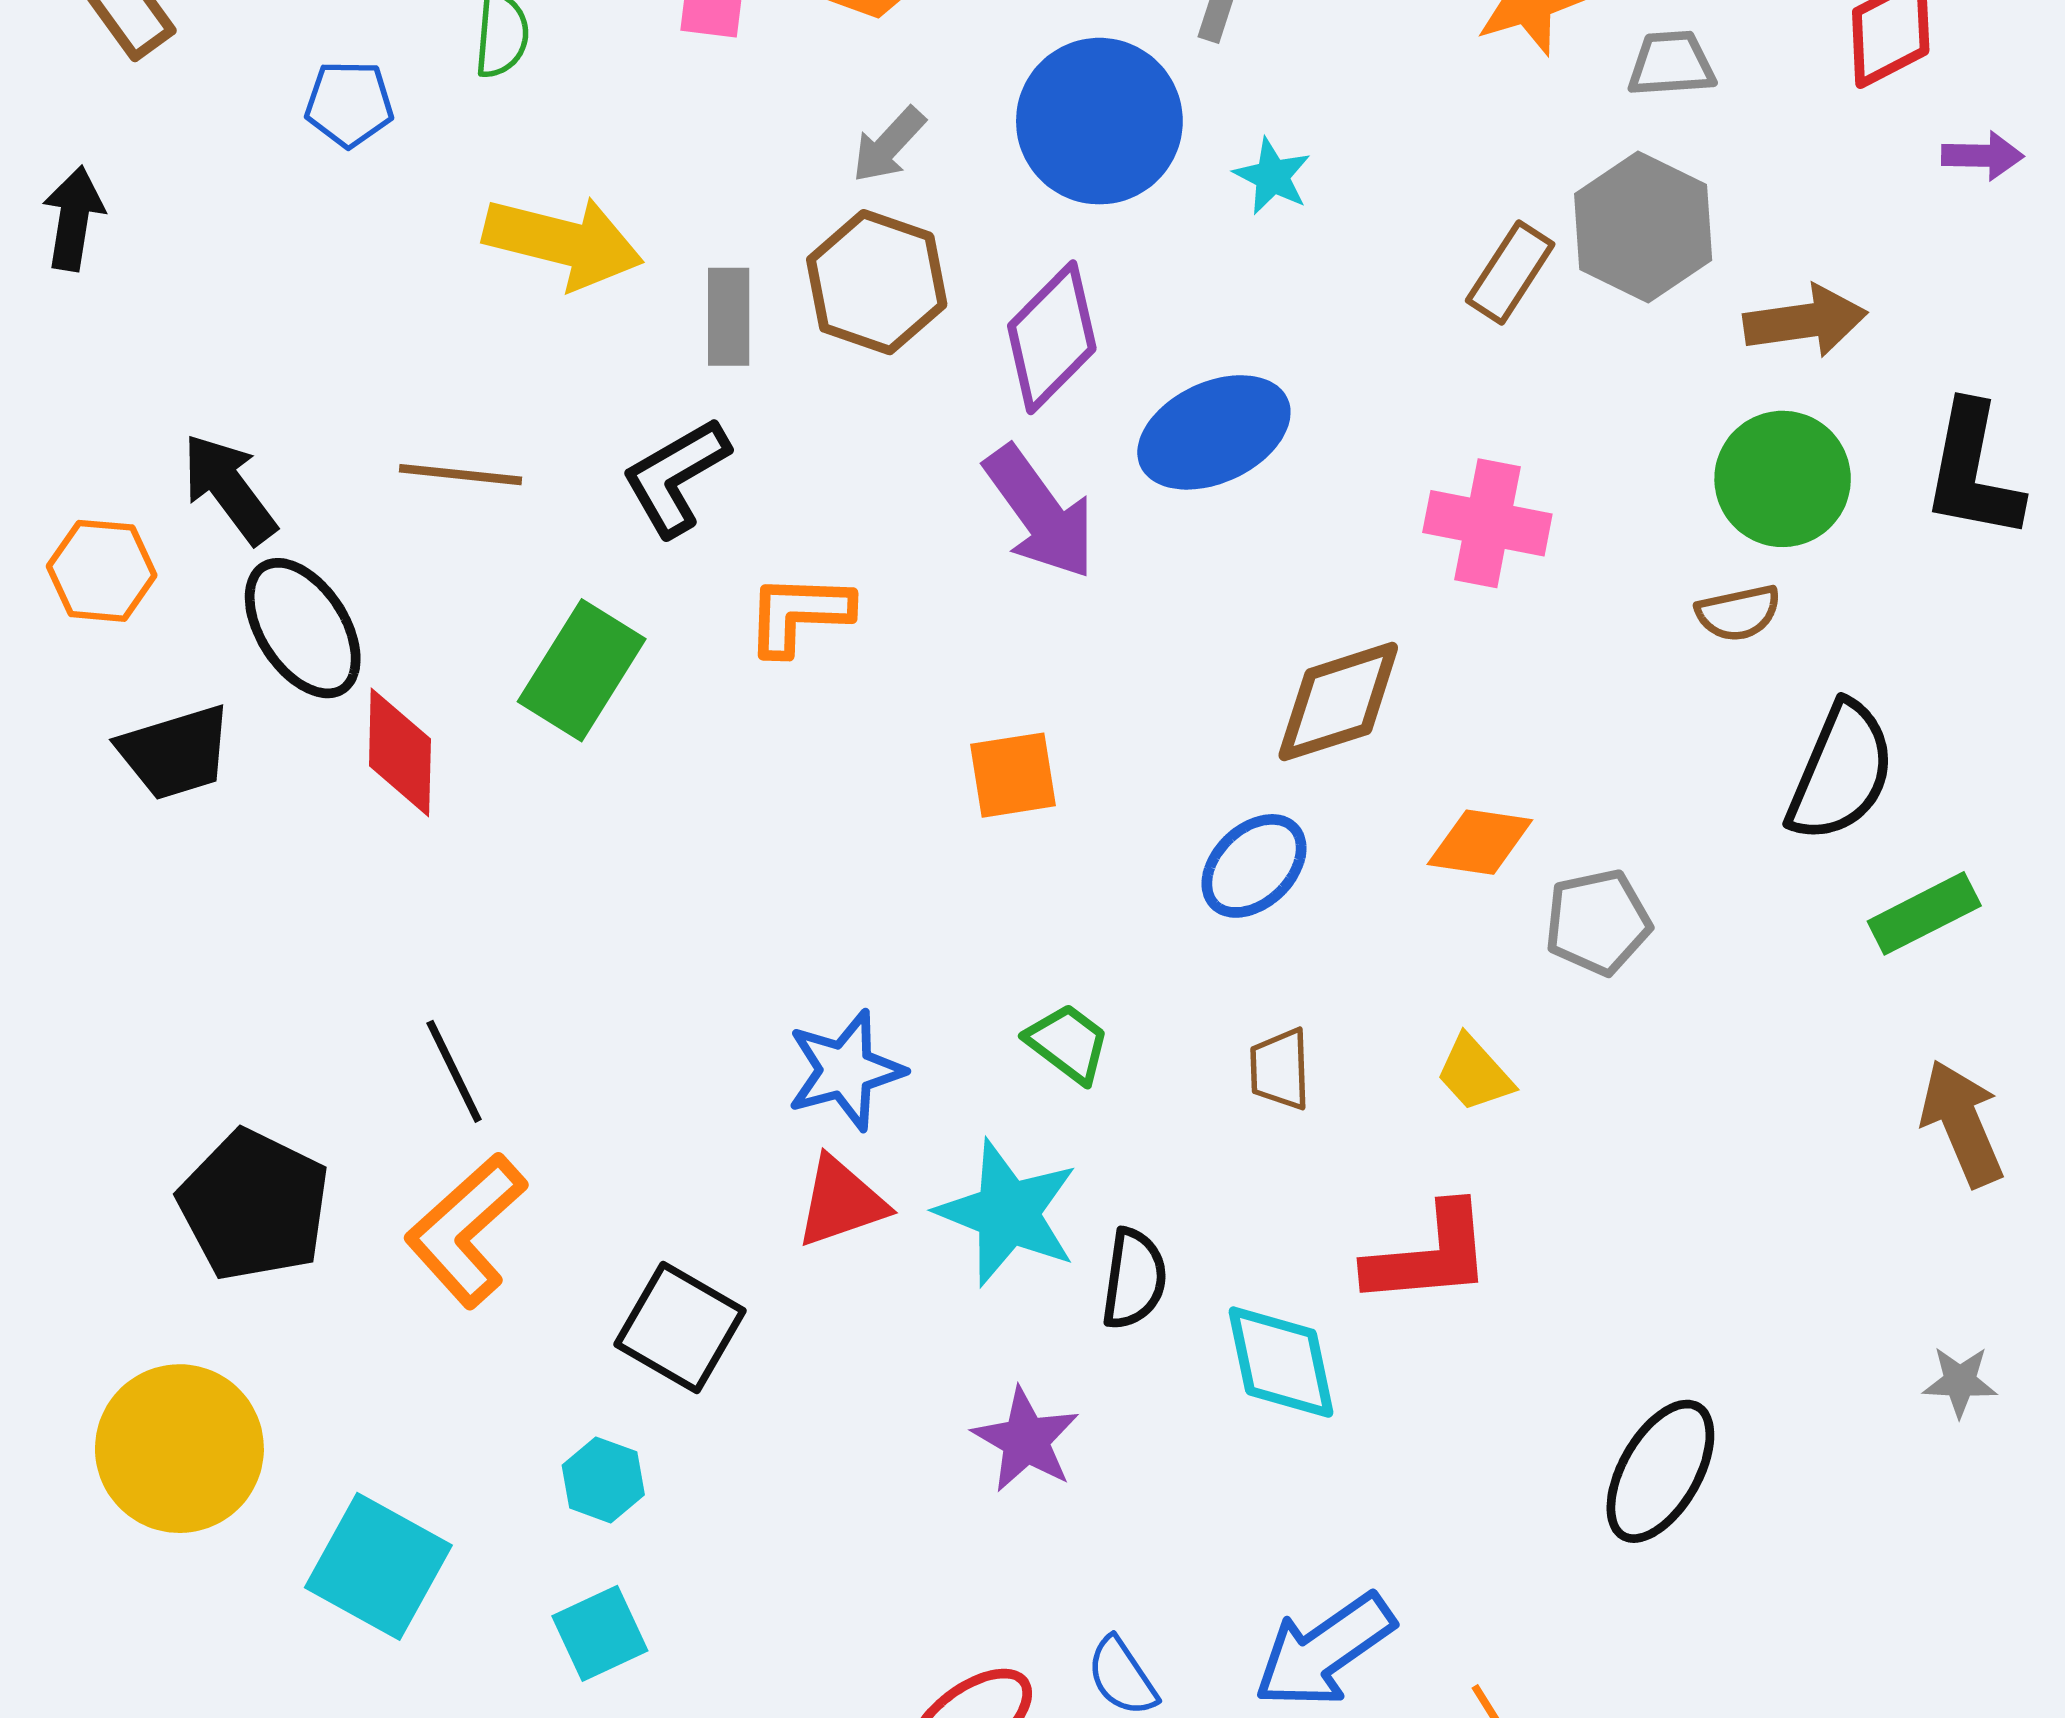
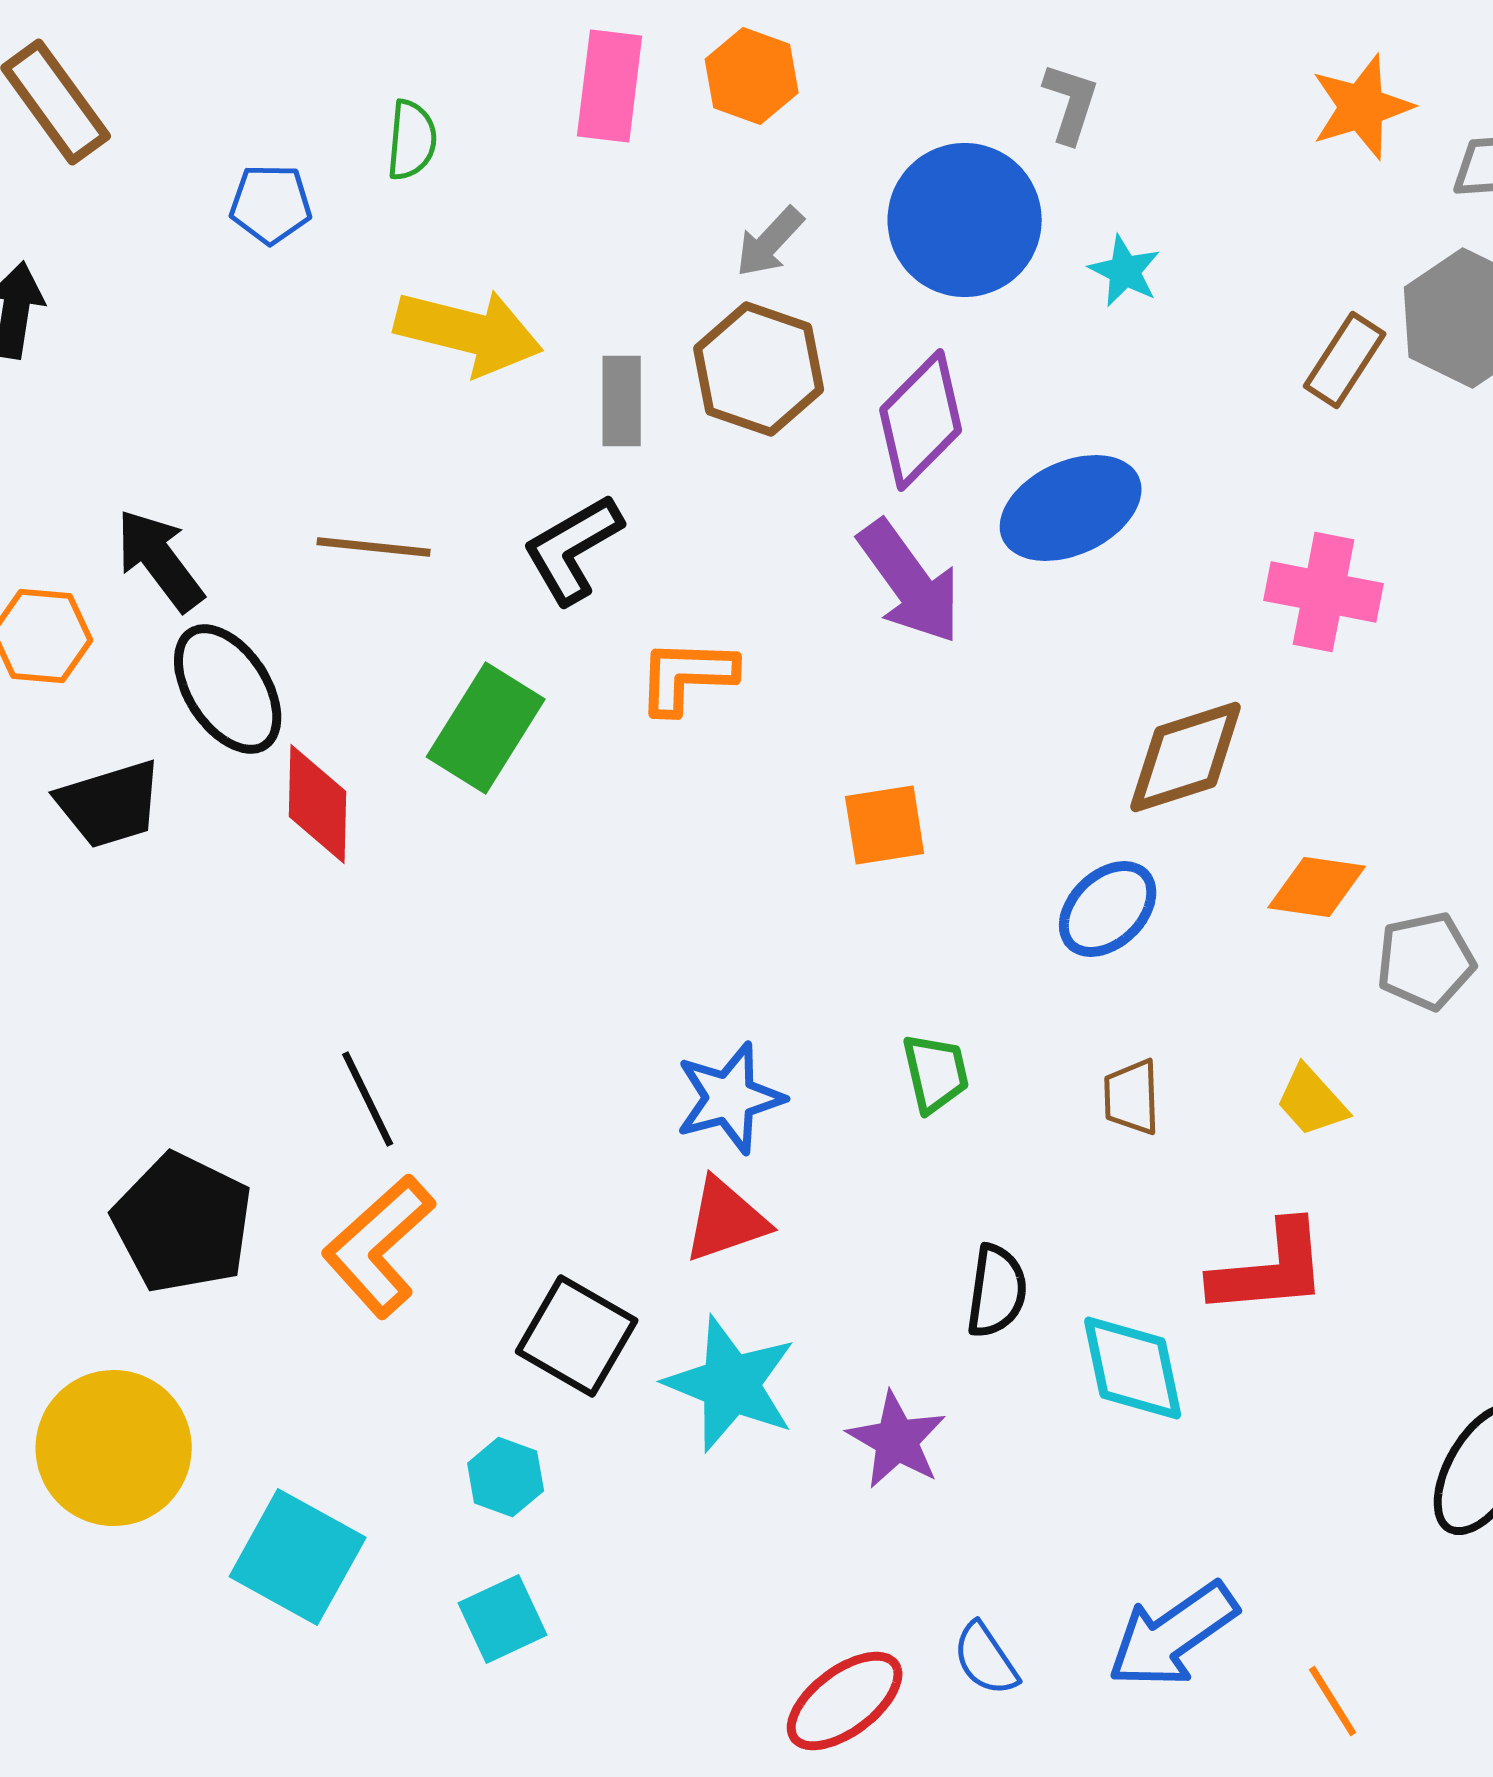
green trapezoid: (1068, 1043) -> (936, 1073), turned 40
cyan star: (1007, 1213) -> (731, 1384), moved

